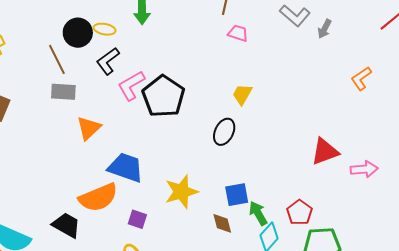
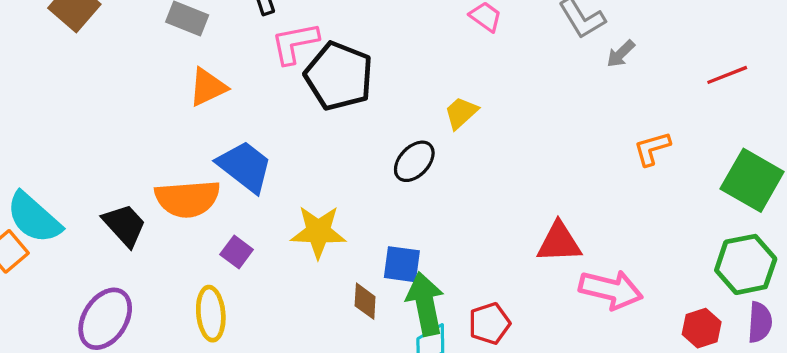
black pentagon: (163, 96) -> (339, 76), turned -30
pink arrow: (364, 169) -> (611, 290), size x1.4
green arrow: (258, 213) -> (425, 304), size x1.5

